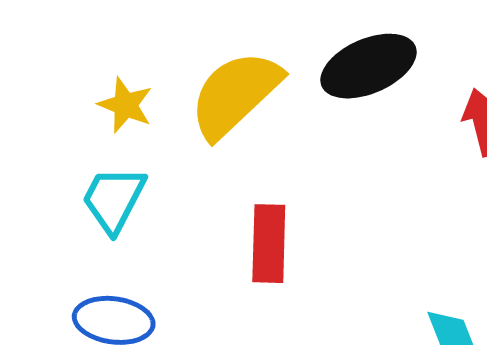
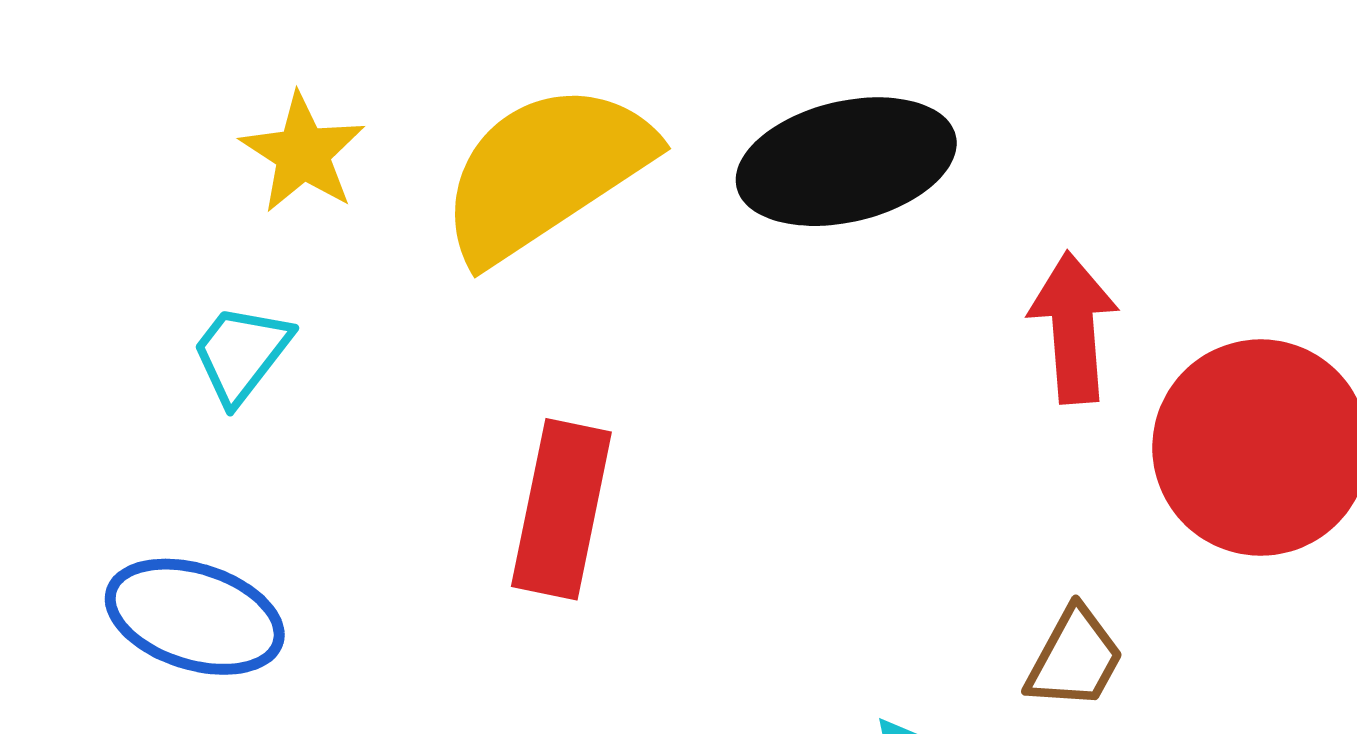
cyan trapezoid: (114, 199) -> (241, 354), size x0.7

